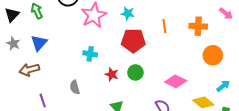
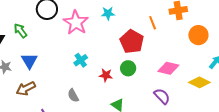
orange line: (164, 26) -> (153, 23), moved
red pentagon: (133, 41) -> (132, 42), moved, turned -30
cyan cross: (90, 54) -> (81, 60), turned -32

